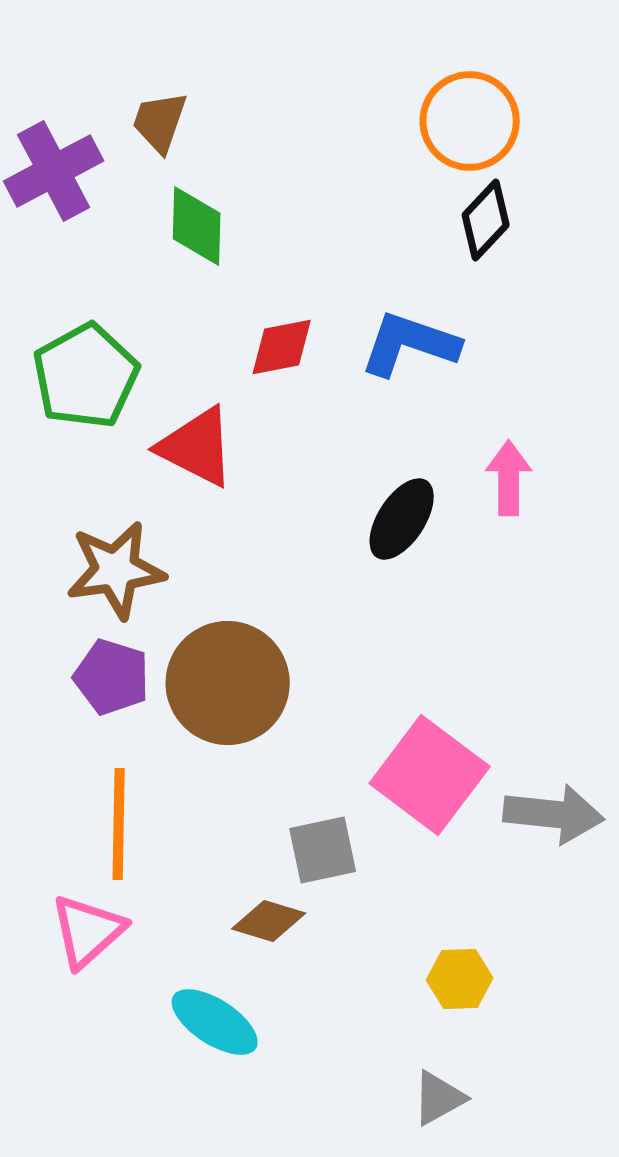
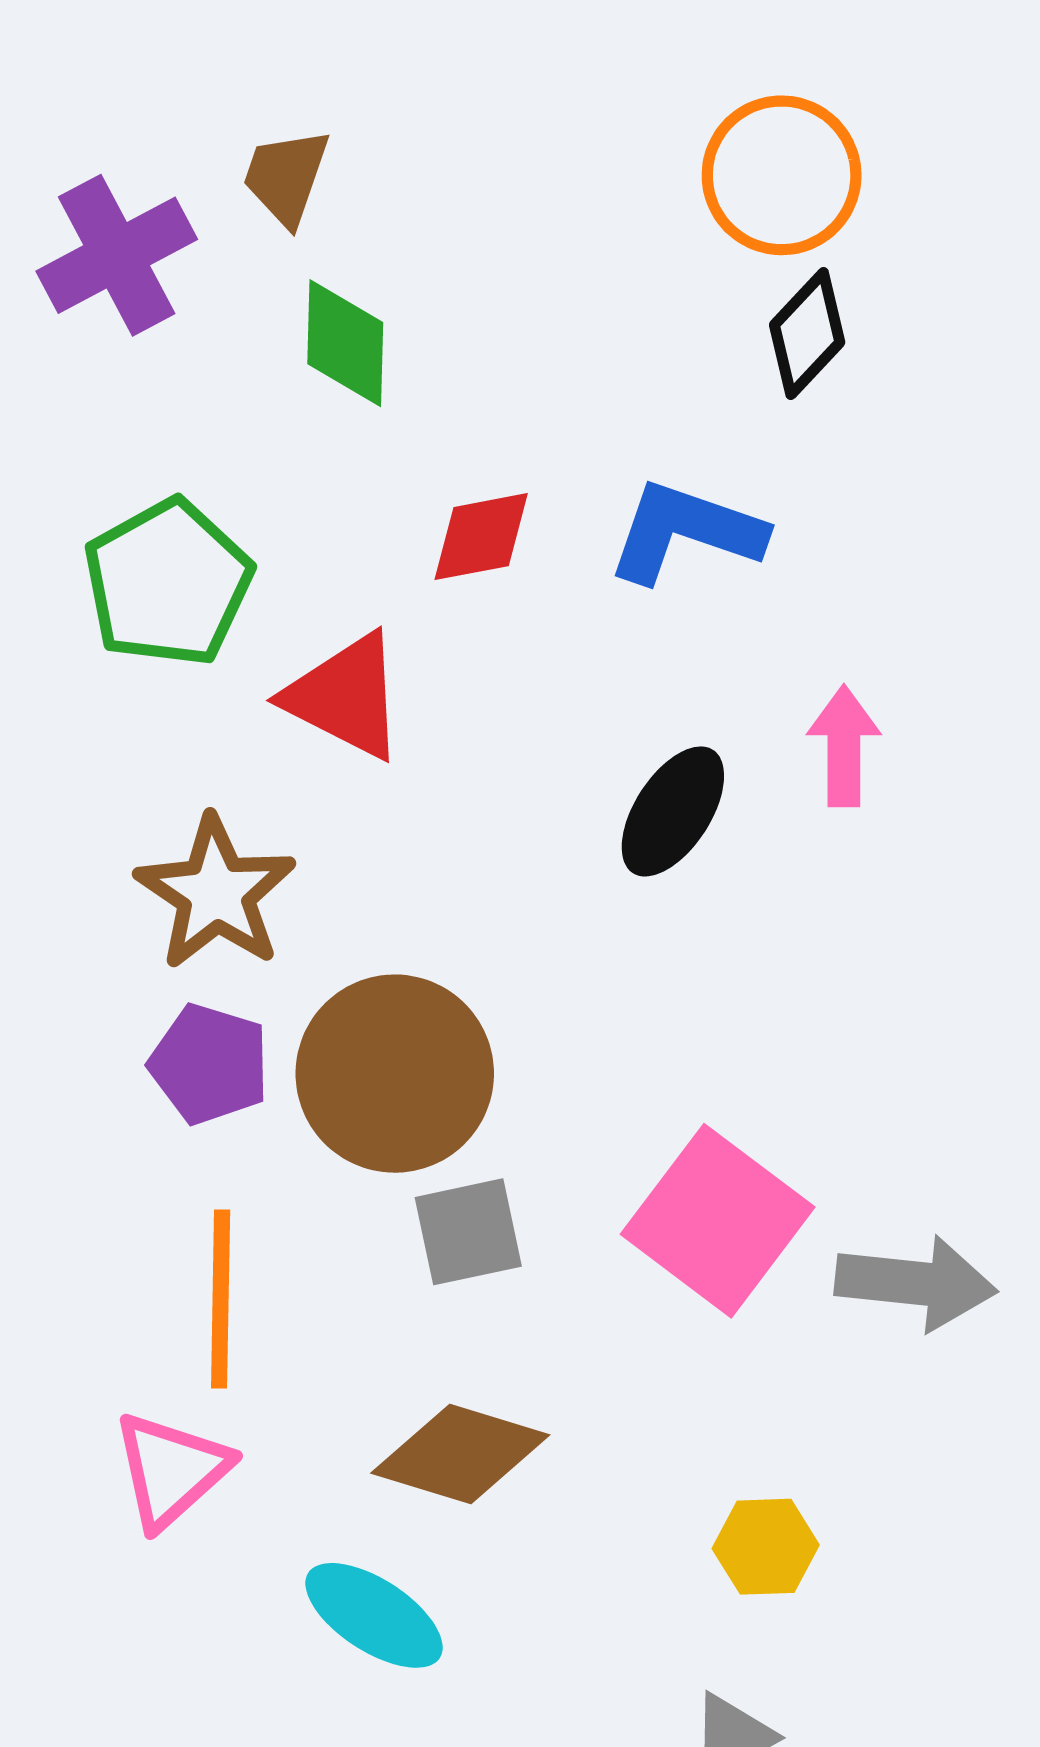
brown star: (116, 570) -> (216, 893), turned -30
gray square: (323, 850) -> (468, 1232), moved
brown diamond: (269, 921) -> (460, 1454), size x1.5

